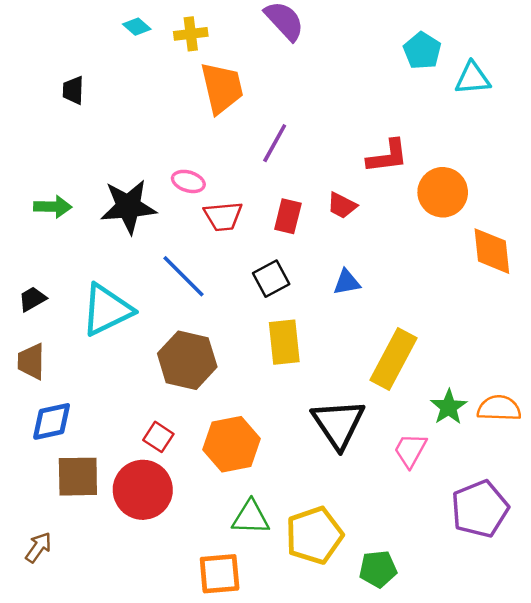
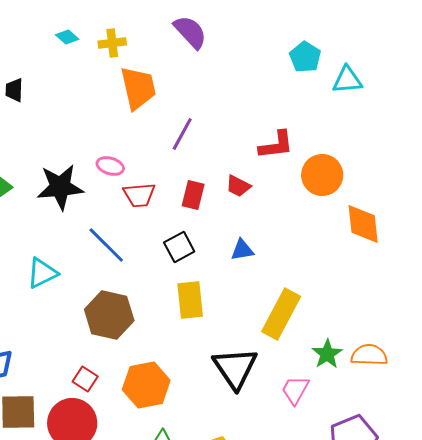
cyan triangle: (107, 310) -> (42, 273), size x0.7

